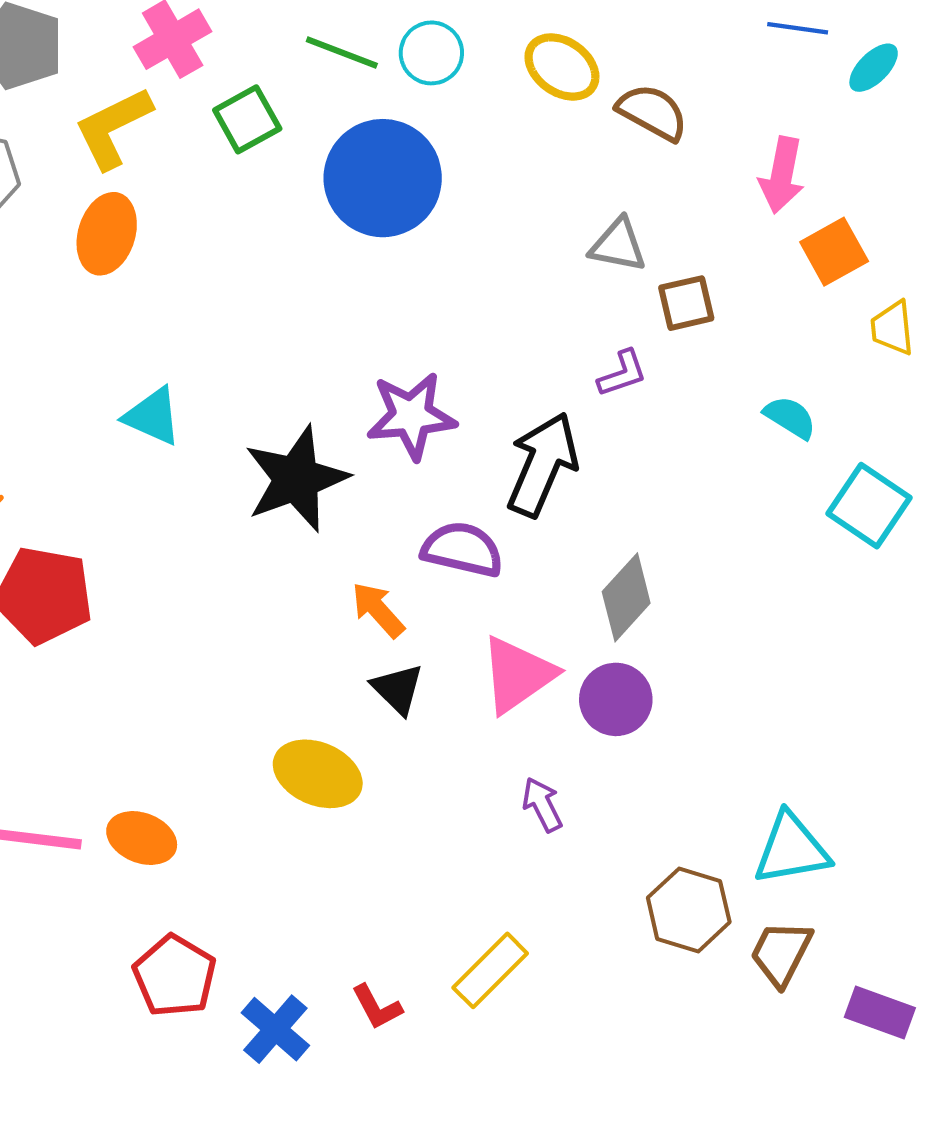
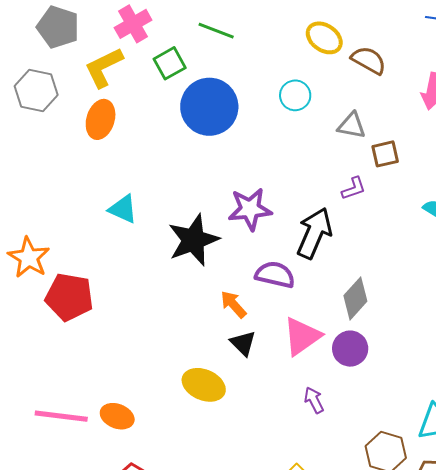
cyan circle: (431, 53) -> (295, 95), moved
blue circle: (383, 178) -> (209, 107), moved

